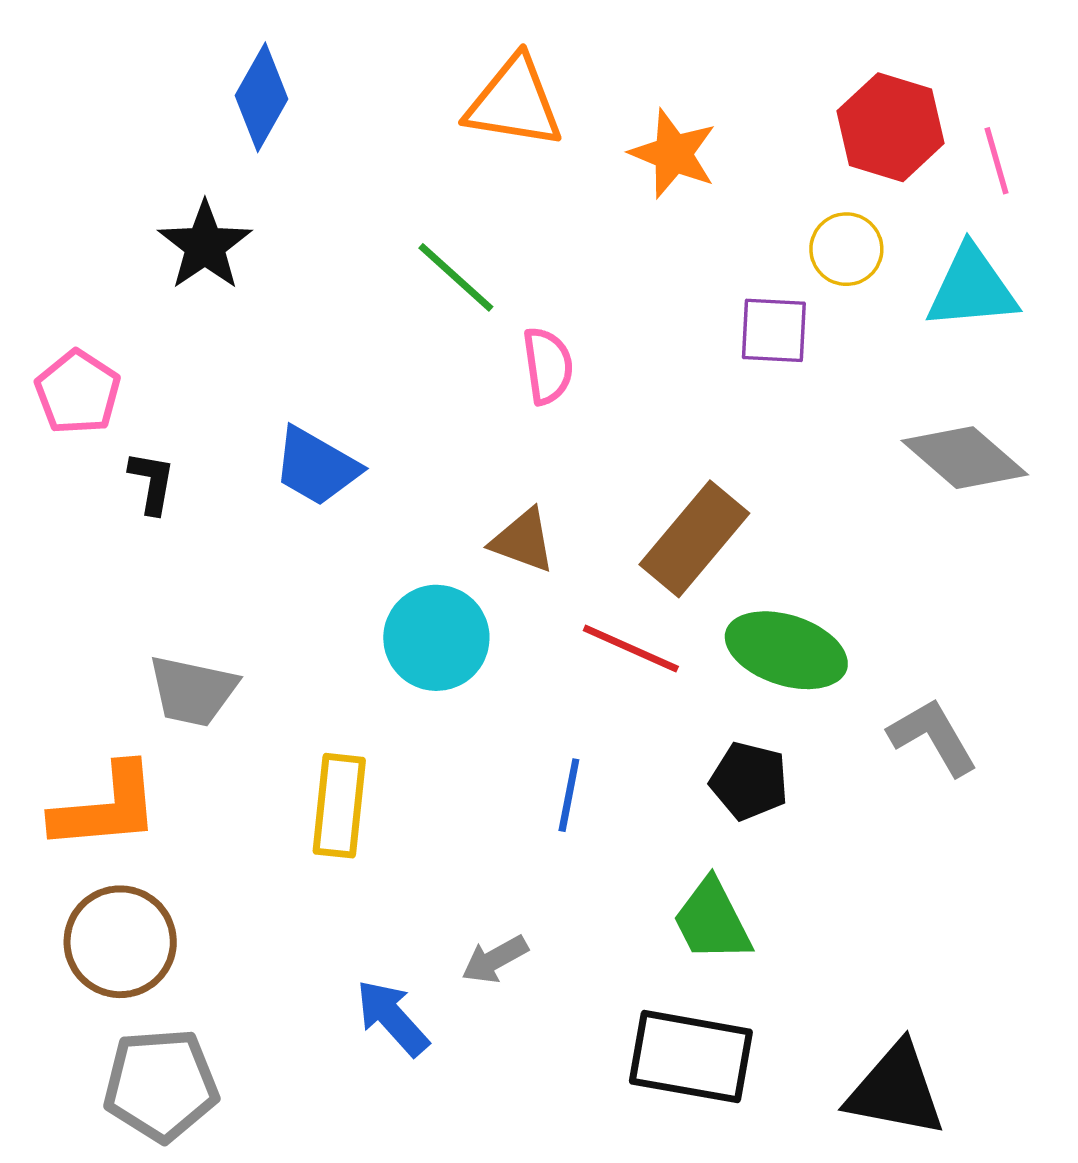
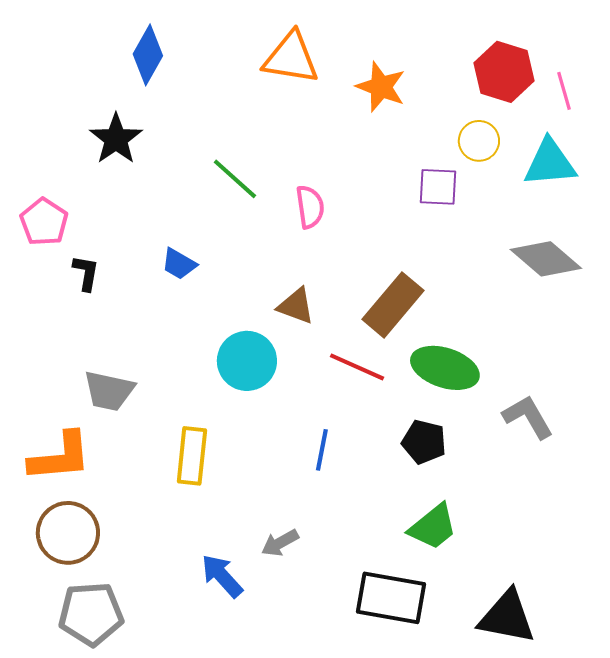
green line: (456, 277) -> (235, 179), moved
blue trapezoid: (316, 466) -> (179, 264), size x0.7
green trapezoid: (712, 921) -> (433, 527), moved, turned -102

